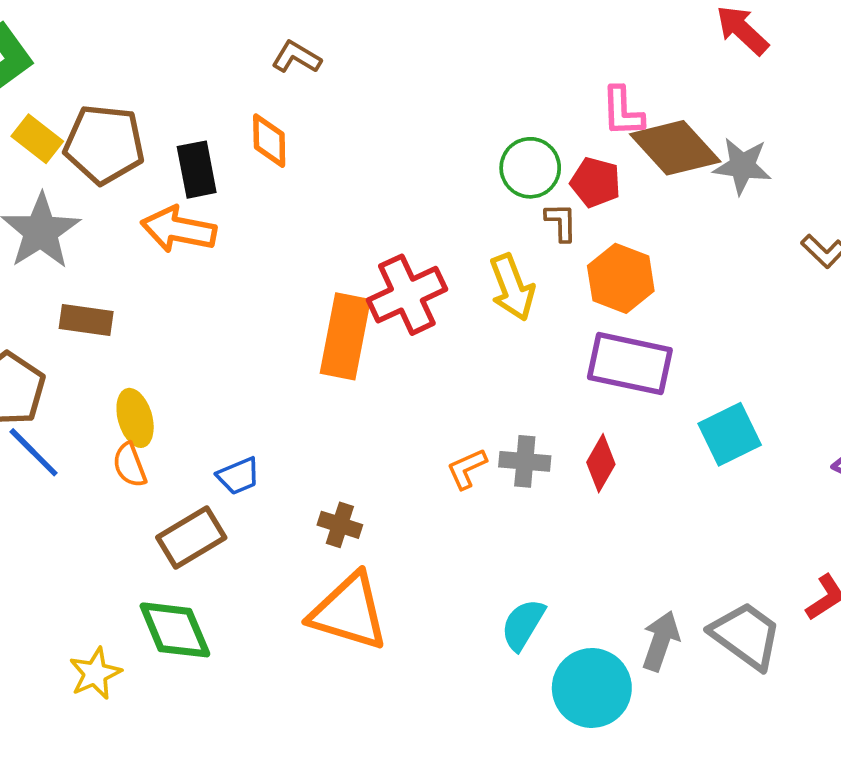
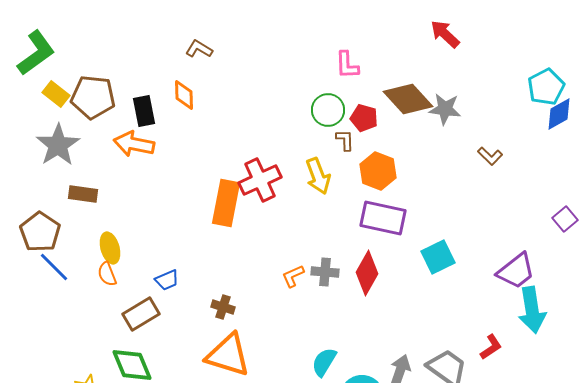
pink L-shape: (623, 112) -> (347, 65), moved
red diamond: (601, 463) -> (367, 273), size x1.4

